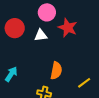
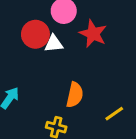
red circle: (15, 28) -> (35, 34), moved

